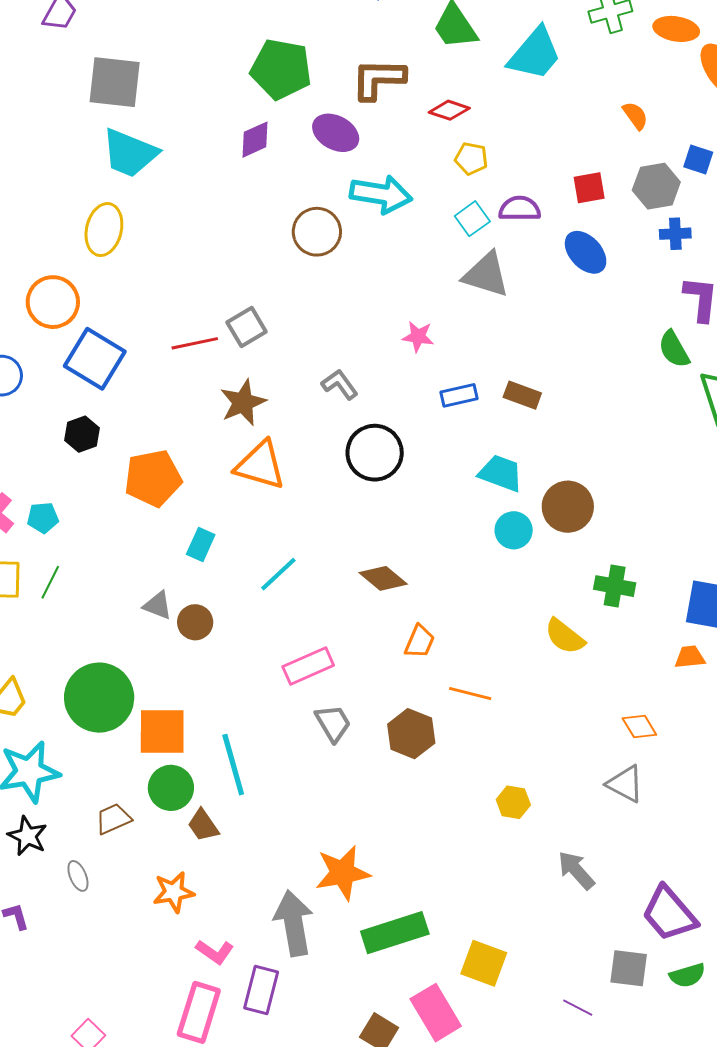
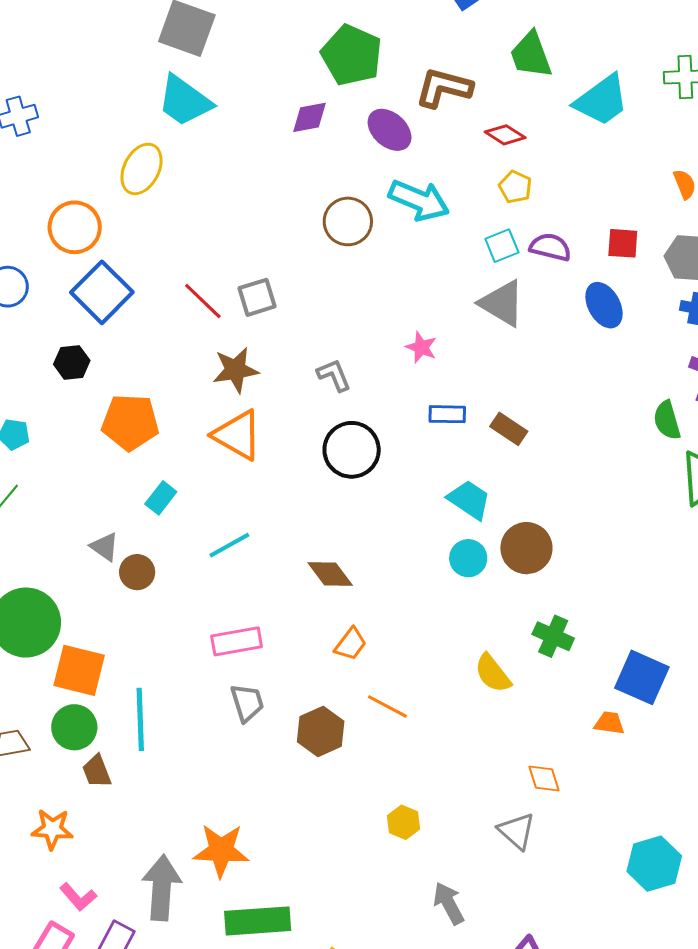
red line: (195, 343) -> (203, 301), turned 42

